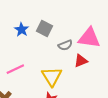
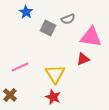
blue star: (22, 30) -> (26, 12), moved
gray semicircle: (65, 45) -> (68, 19), moved

